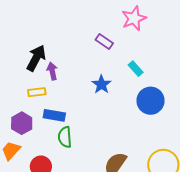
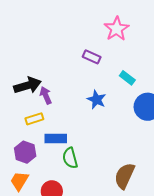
black arrow: (36, 58) -> (27, 85), turned 56

